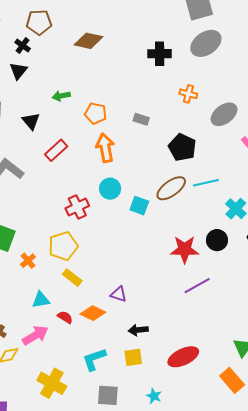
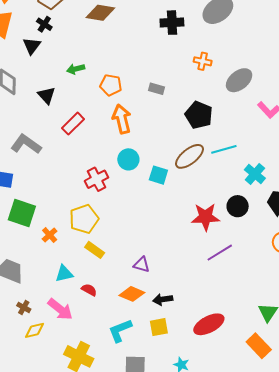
black cross: (23, 46) -> (44, 24), moved
orange diamond: (93, 313) -> (132, 294), moved
pink arrow: (35, 335) -> (60, 309), turned 72

